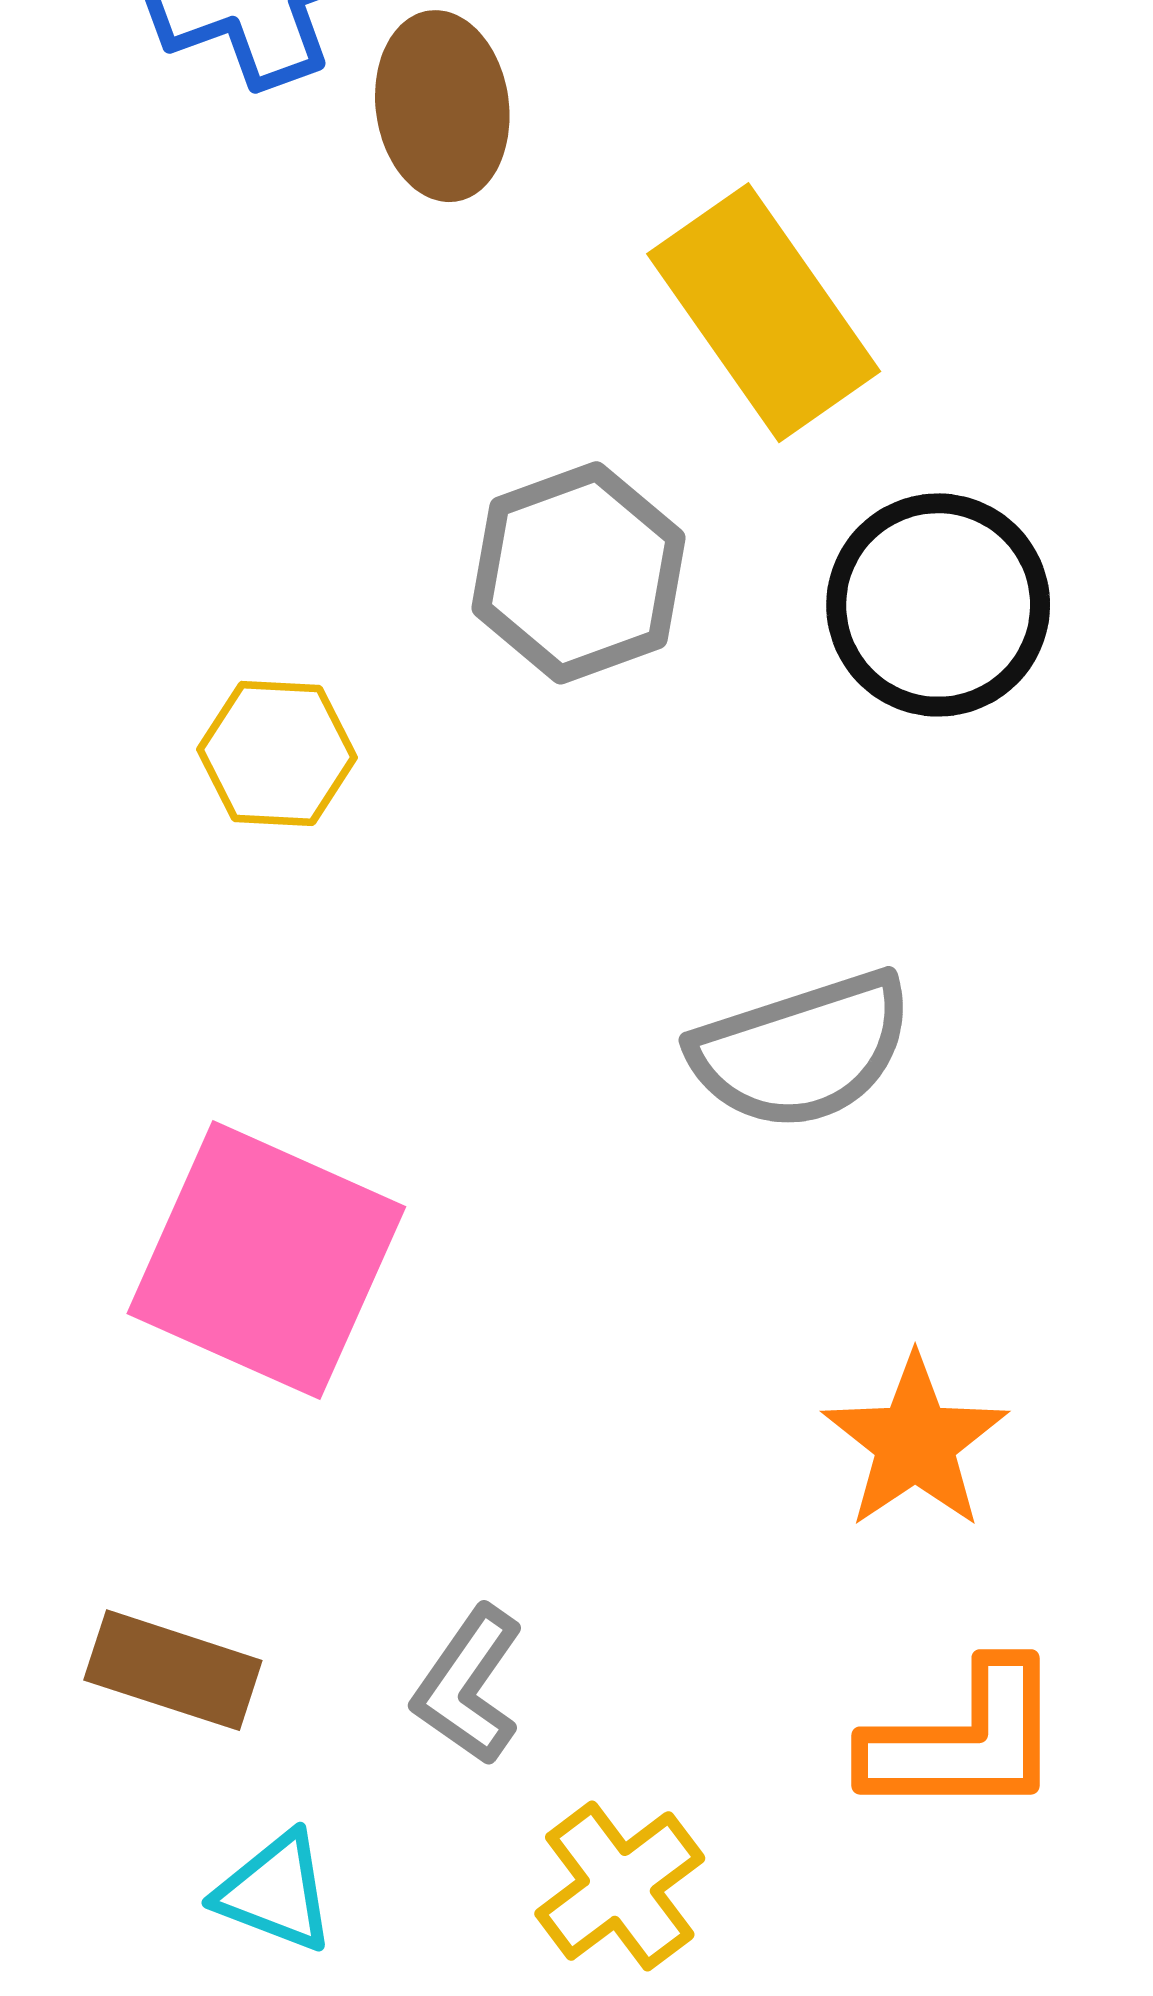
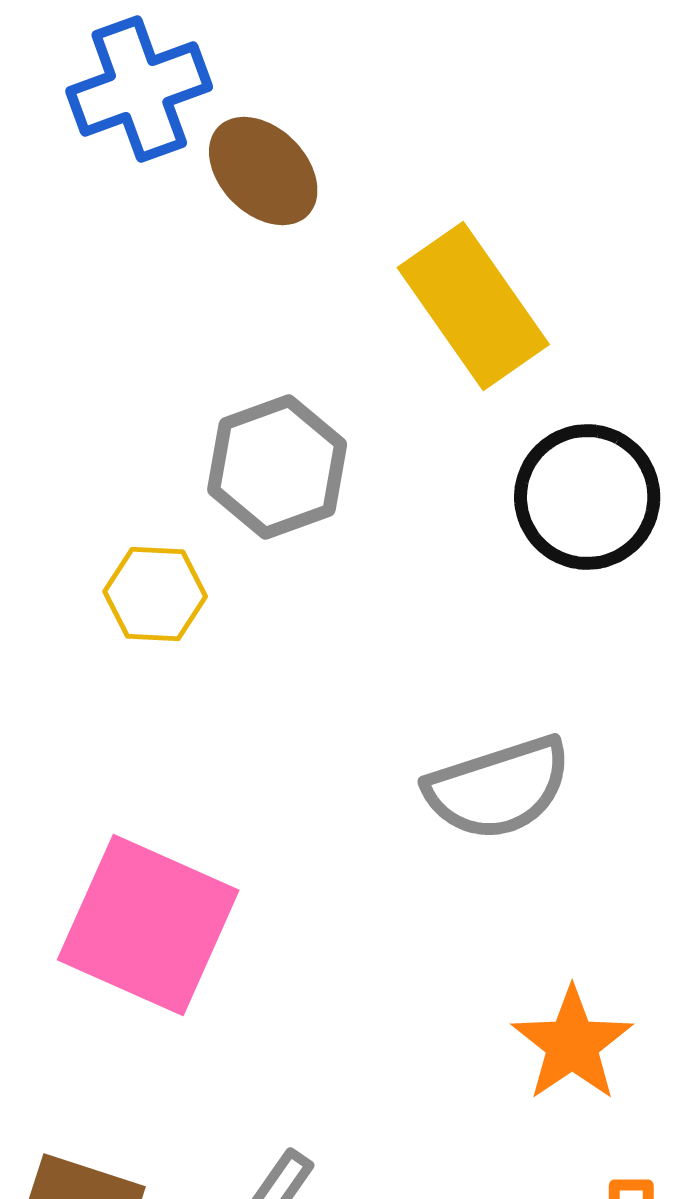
brown ellipse: (442, 106) -> (263, 171), turned -37
gray hexagon: (578, 573) -> (277, 467), moved

